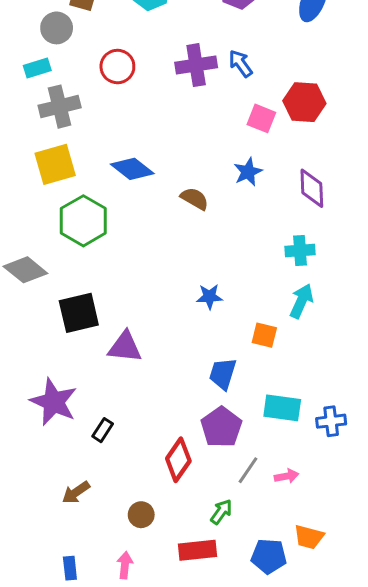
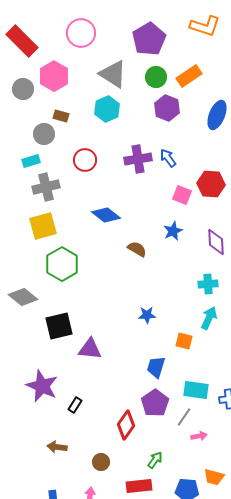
blue diamond: (132, 169) -> (106, 215), moved
gray line: (248, 470) -> (184, 417), moved
brown arrow: (76, 492) -> (57, 447), turned 42

